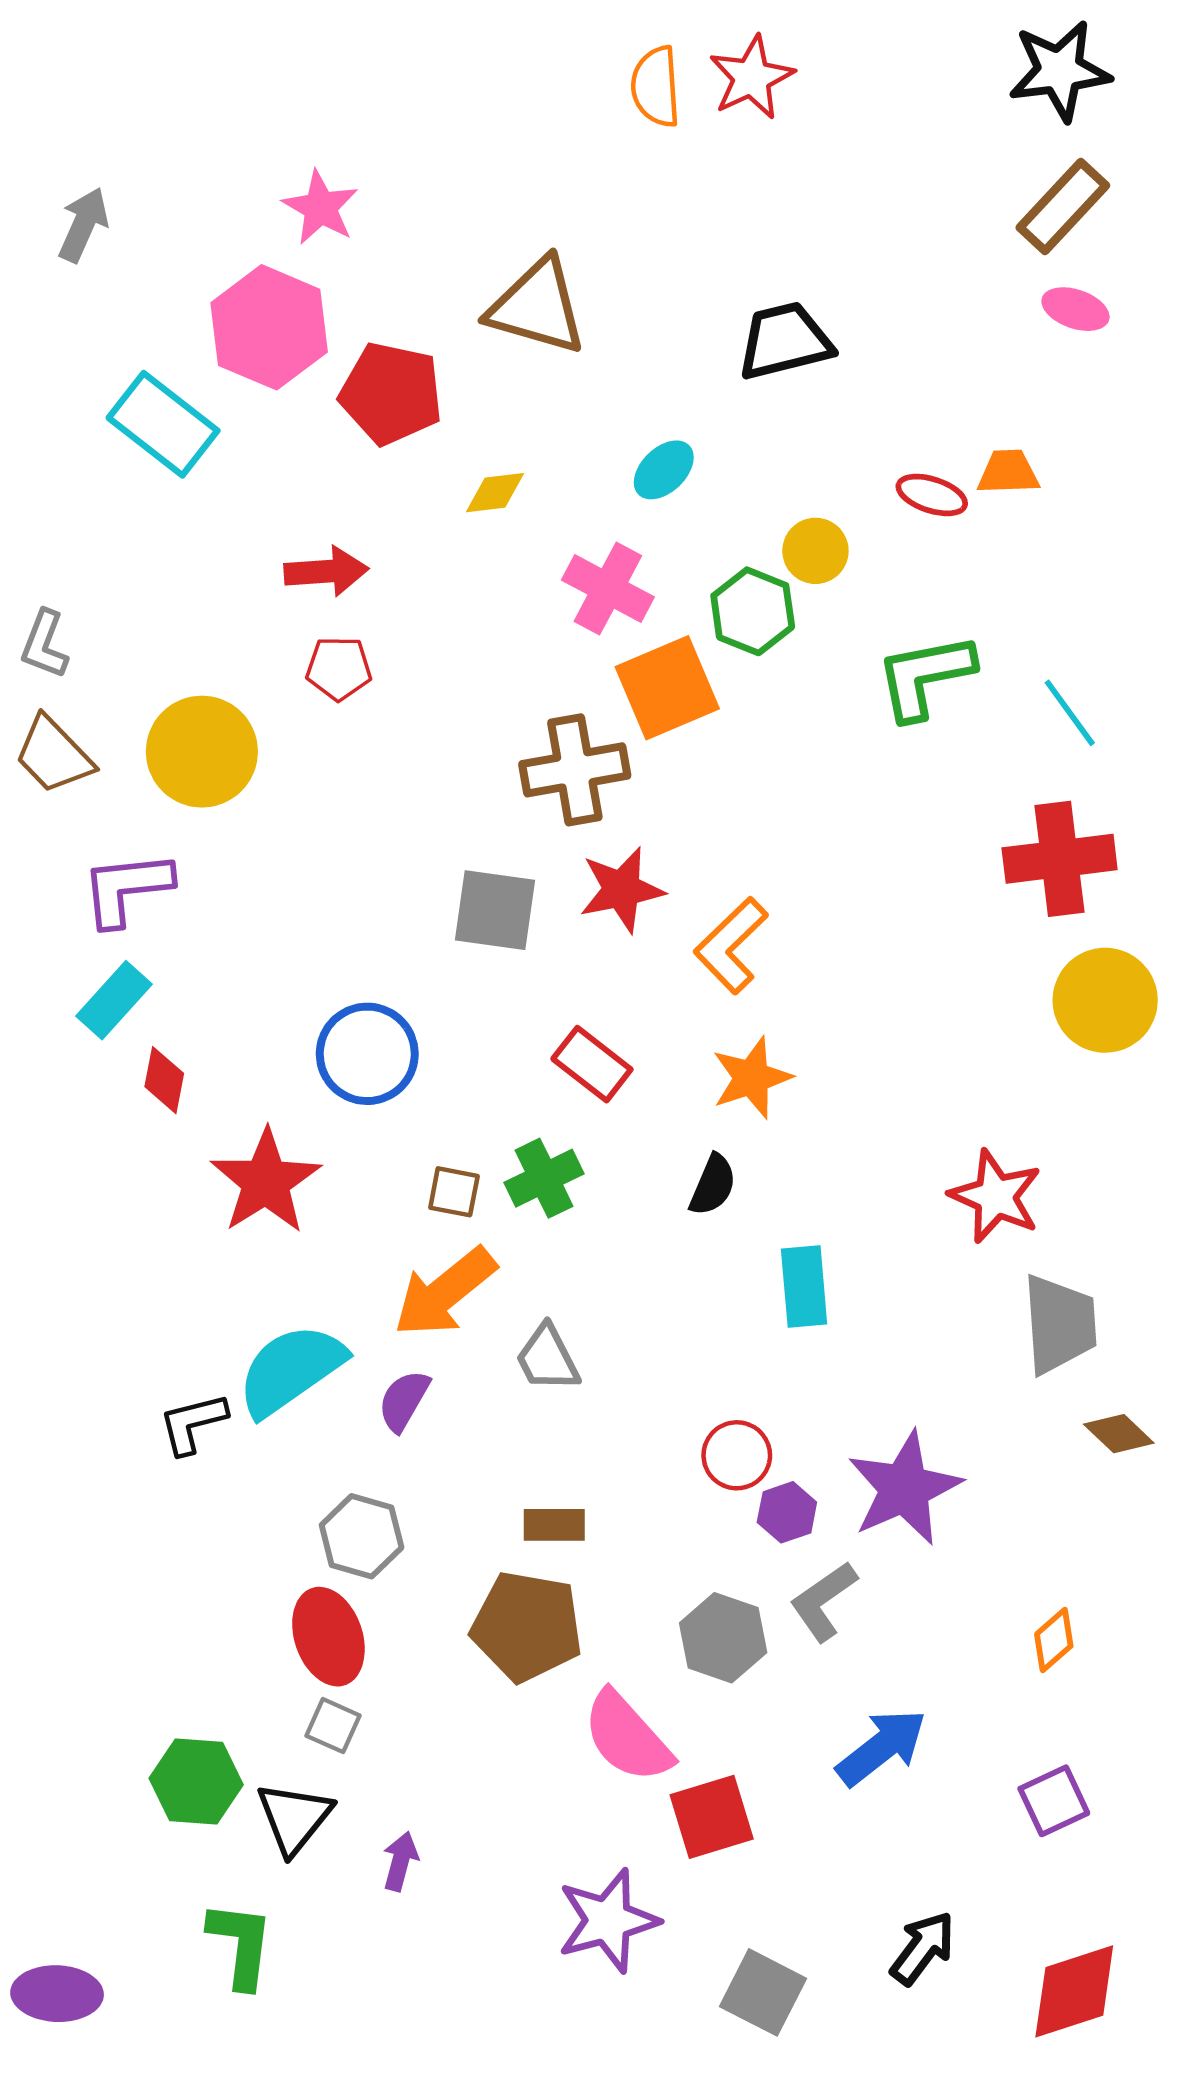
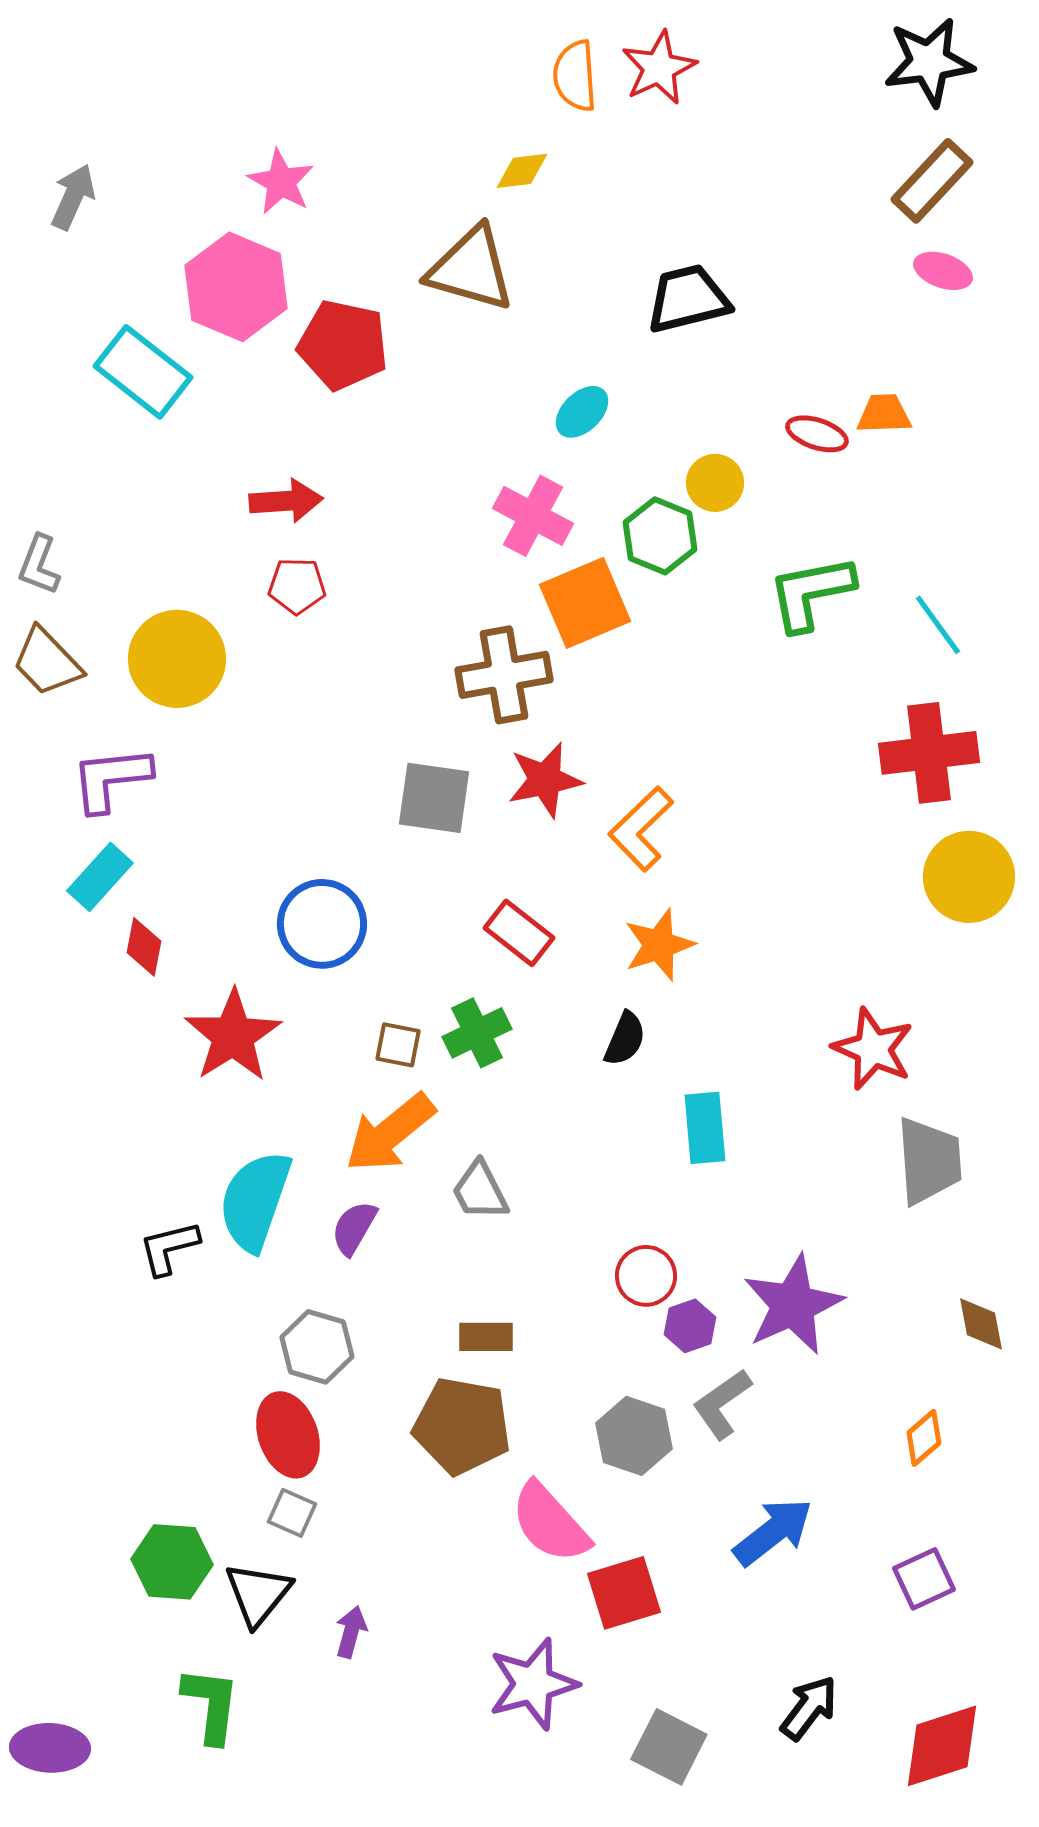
yellow diamond: (495, 493) -> (522, 171), moved
cyan semicircle: (291, 1370) -> (255, 1201), turned -36
brown diamond: (1119, 1434) -> (981, 1324), moved, turned 36

